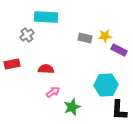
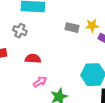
gray cross: (27, 35) -> (20, 31), moved, turned -32

